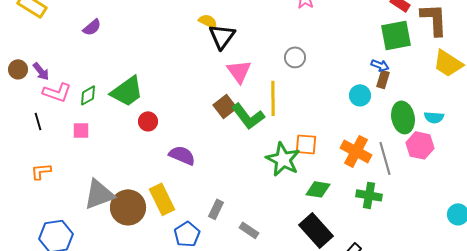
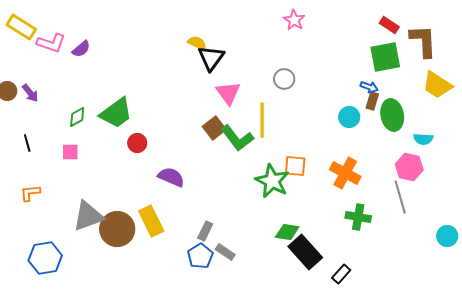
pink L-shape: (57, 92) -> (51, 43), moved
green ellipse: (403, 117) -> (392, 115), moved
gray line: (385, 158) -> (400, 197), moved
green diamond: (318, 189) -> (287, 232), moved
gray rectangle: (249, 230) -> (225, 252), moved
blue pentagon: (187, 234) -> (200, 256), moved

